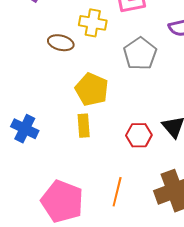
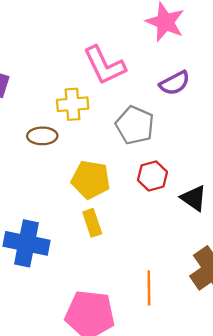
blue cross: (25, 129) -> (26, 243), size x1.4
red hexagon: (139, 135) -> (152, 176), moved

